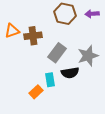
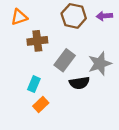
orange triangle: (12, 31) -> (19, 17), moved
cyan rectangle: (50, 80) -> (34, 84), moved, turned 32

